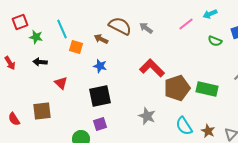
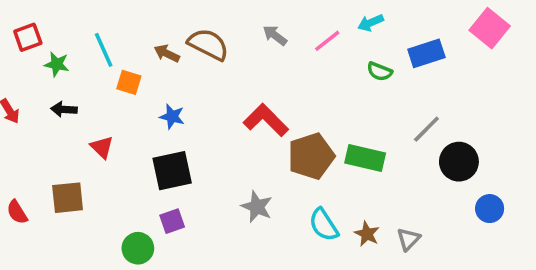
gray arrow: (146, 28) -> (275, 35), moved
brown arrow: (101, 39) -> (167, 53), moved

